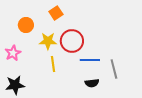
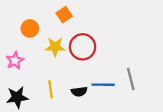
blue line: (90, 60) -> (103, 85), moved
yellow line: (53, 64) -> (50, 89), moved
black semicircle: (92, 83) -> (79, 92), moved

